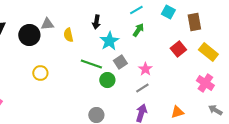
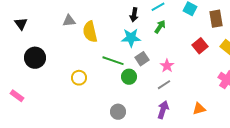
black arrow: (96, 22) -> (134, 15), moved
black circle: (29, 35) -> (35, 58), moved
yellow semicircle: (68, 35) -> (90, 32), size x1.5
cyan star: (109, 41) -> (131, 38), turned 30
yellow circle: (40, 73) -> (79, 78), moved

